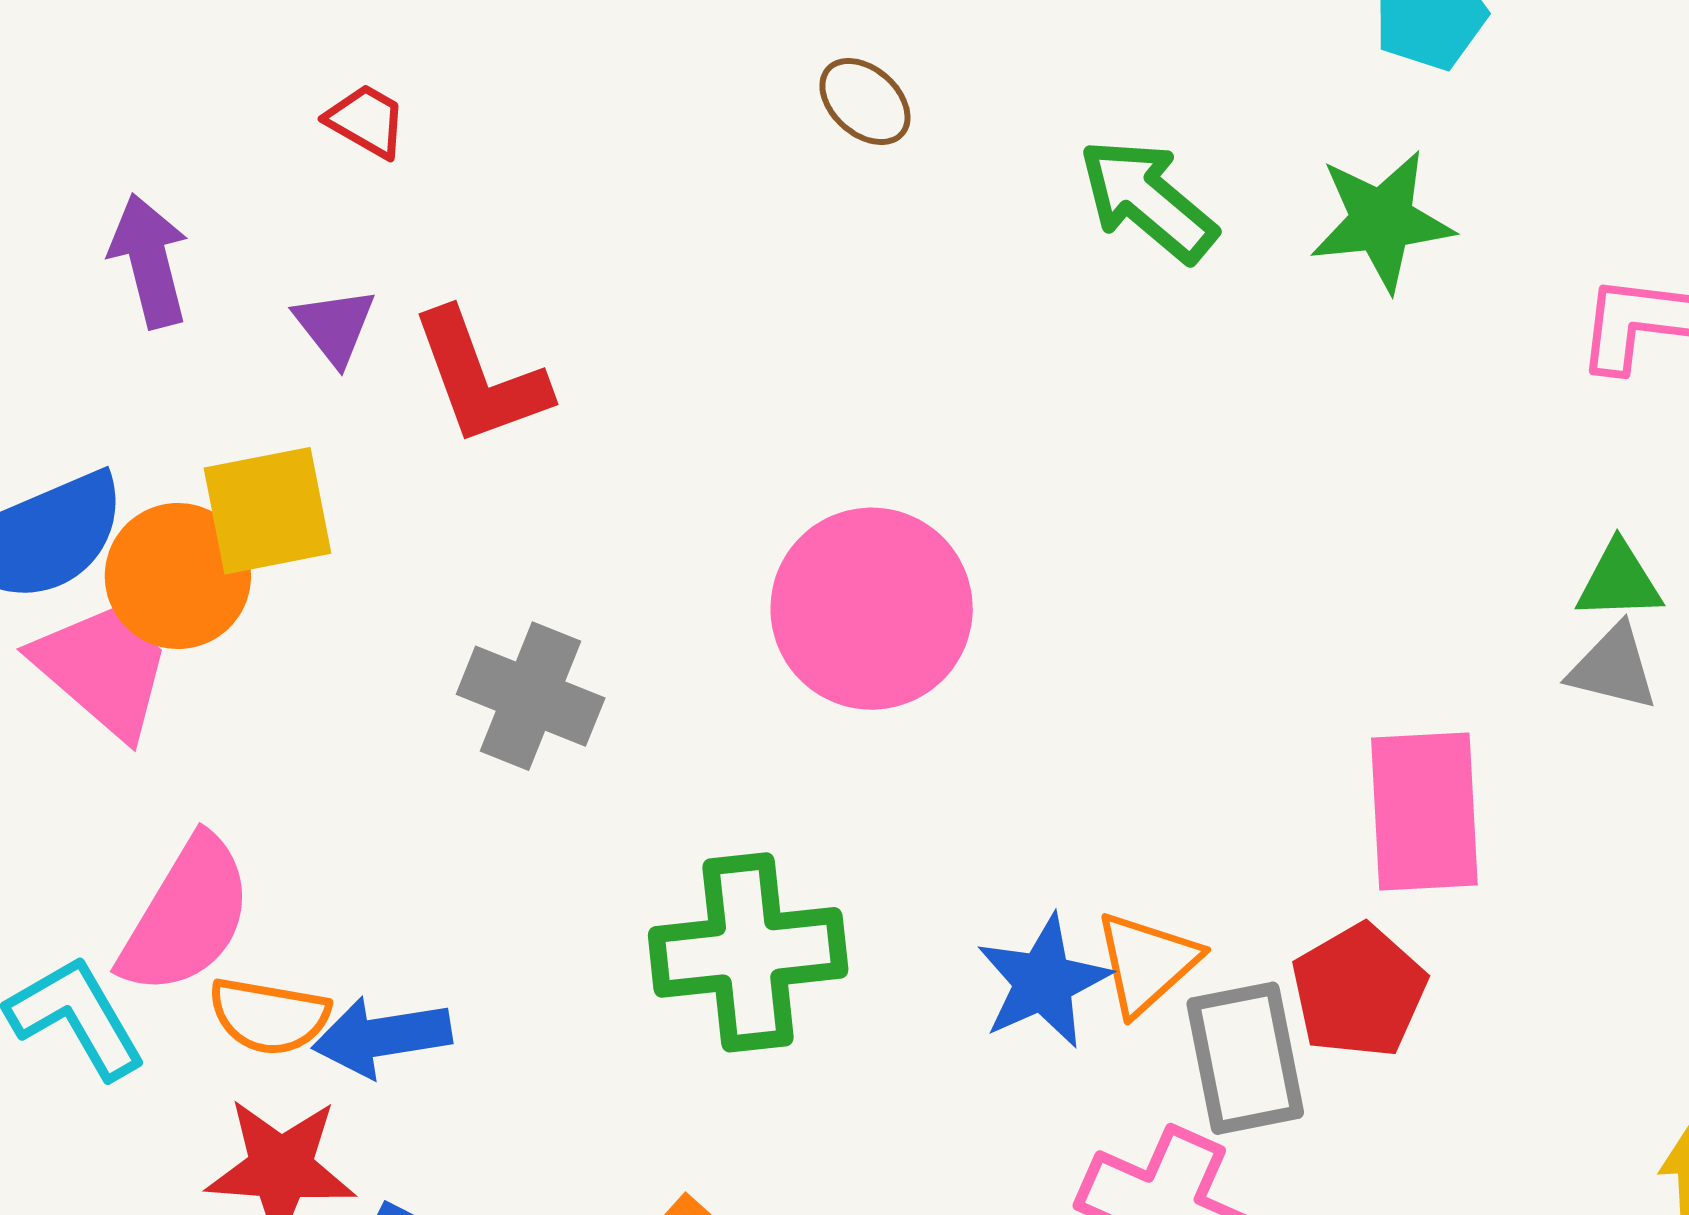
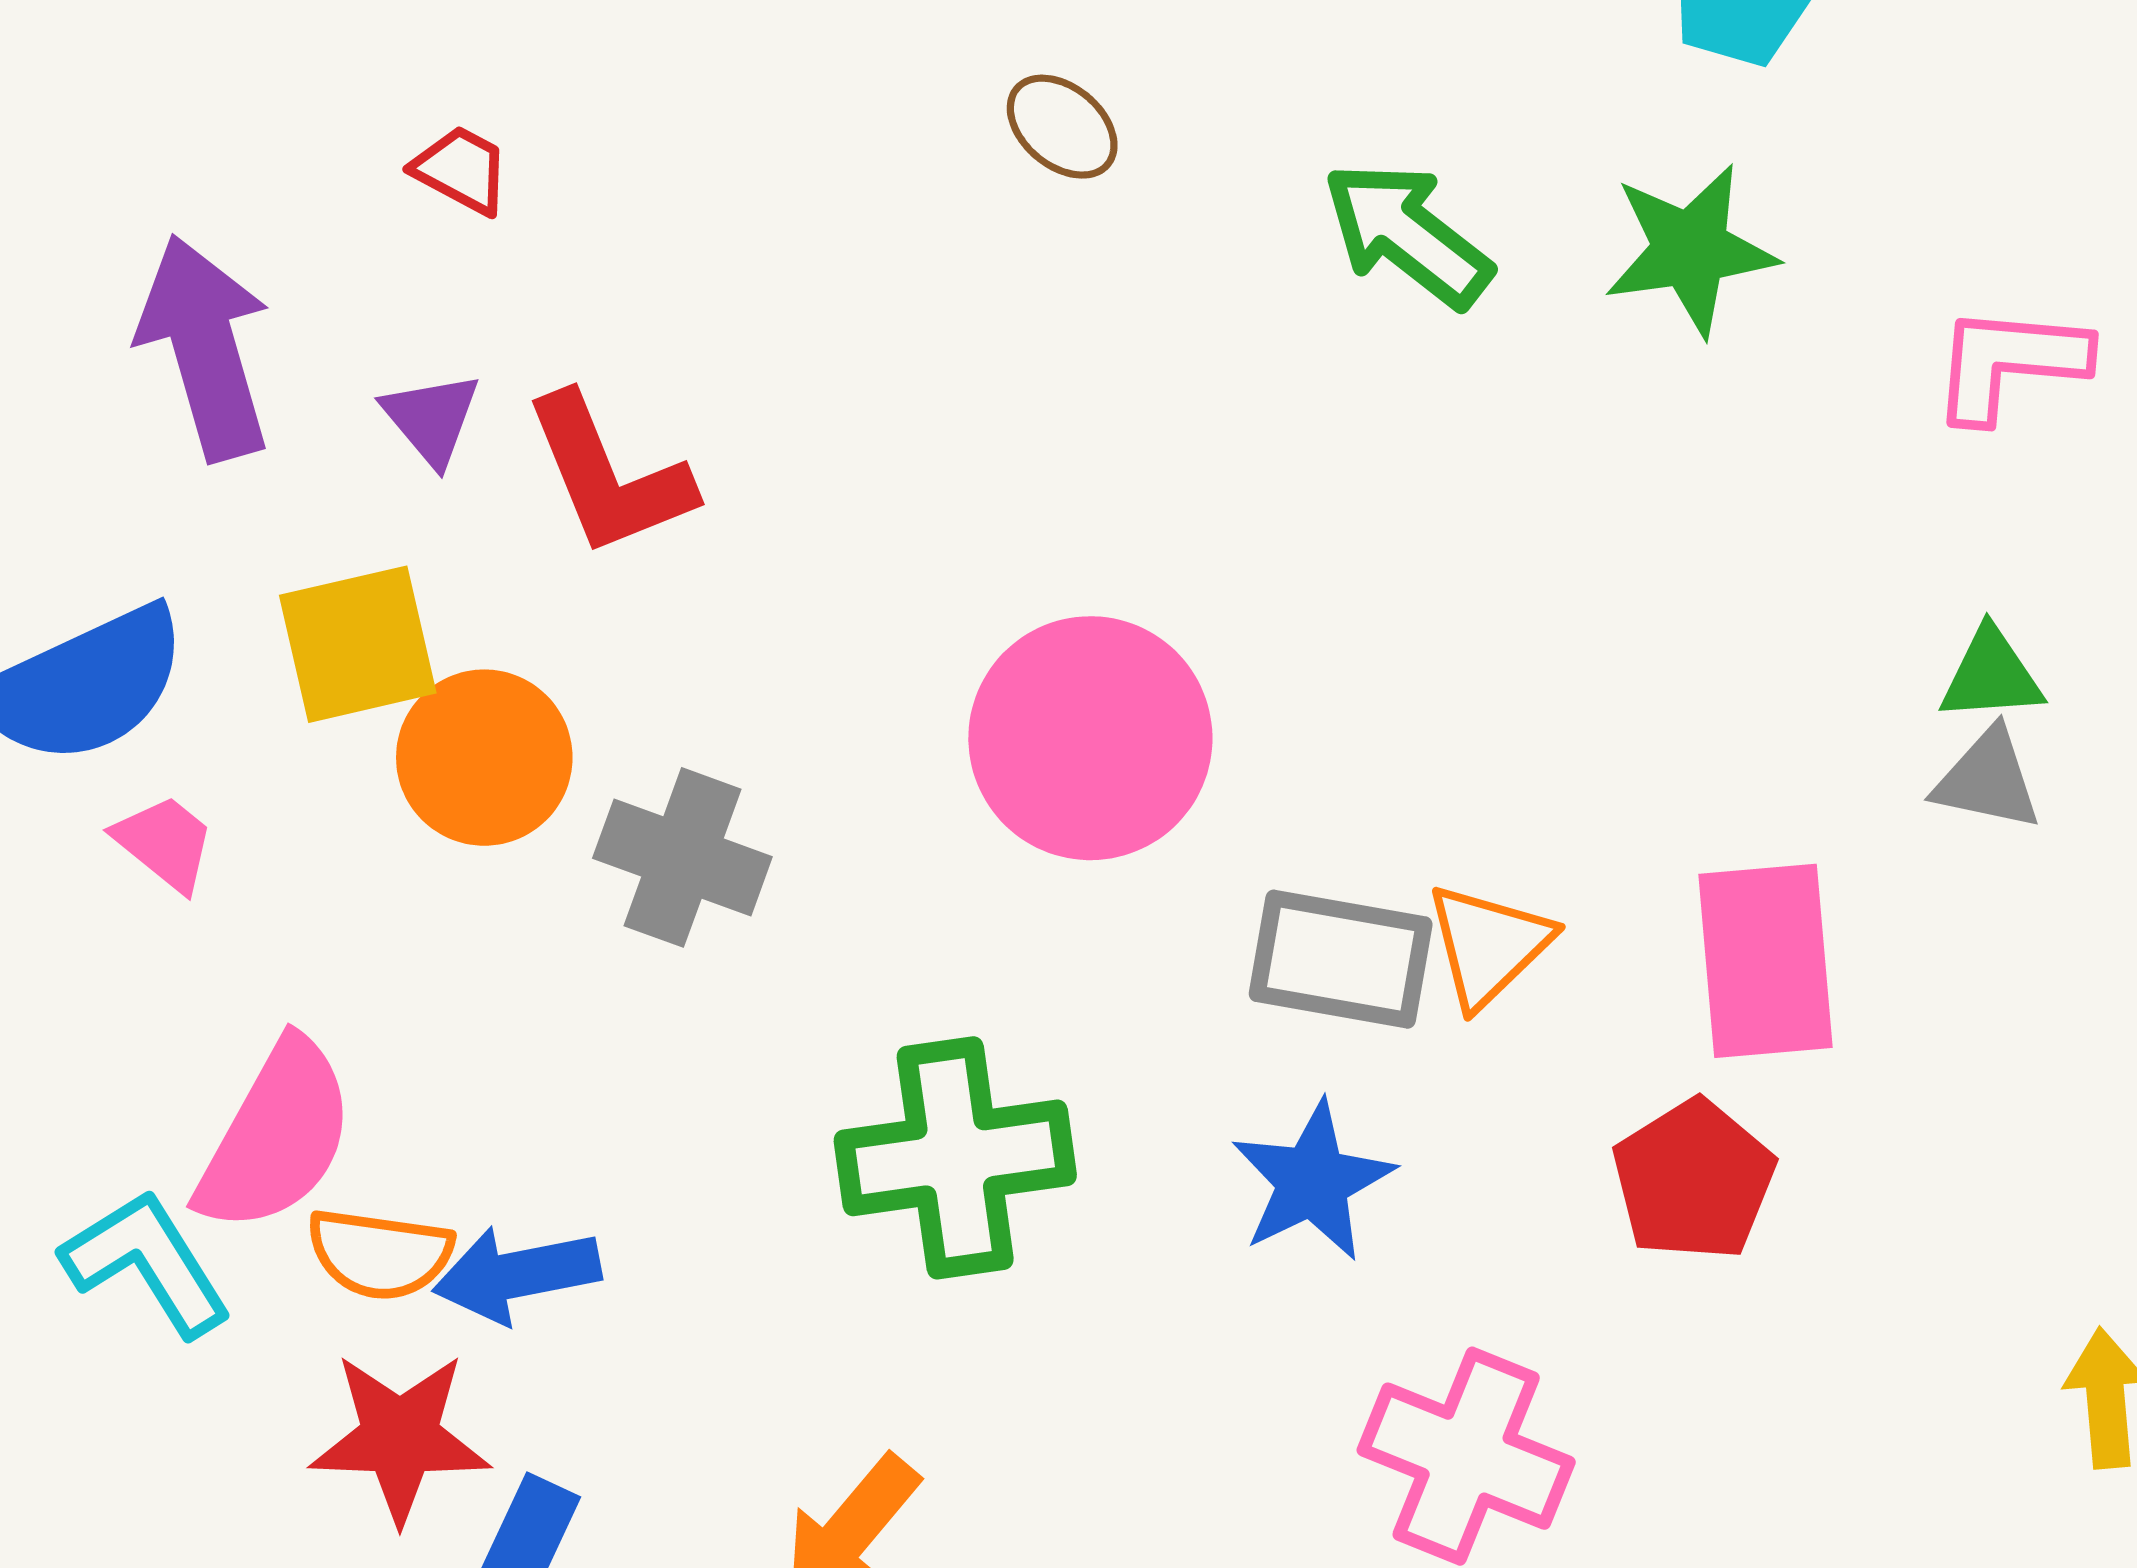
purple arrow: (149, 261) -> (205, 347), size x1.4
orange circle: (178, 576) -> (484, 758), moved
pink trapezoid: (102, 670) -> (165, 843), size x0.6
orange triangle: (1147, 963) -> (1488, 945), moved
gray rectangle: (1245, 1058) -> (1341, 959), moved, turned -67

